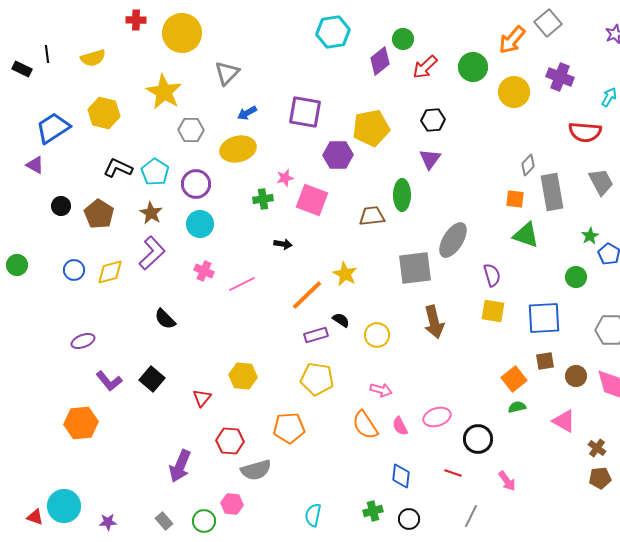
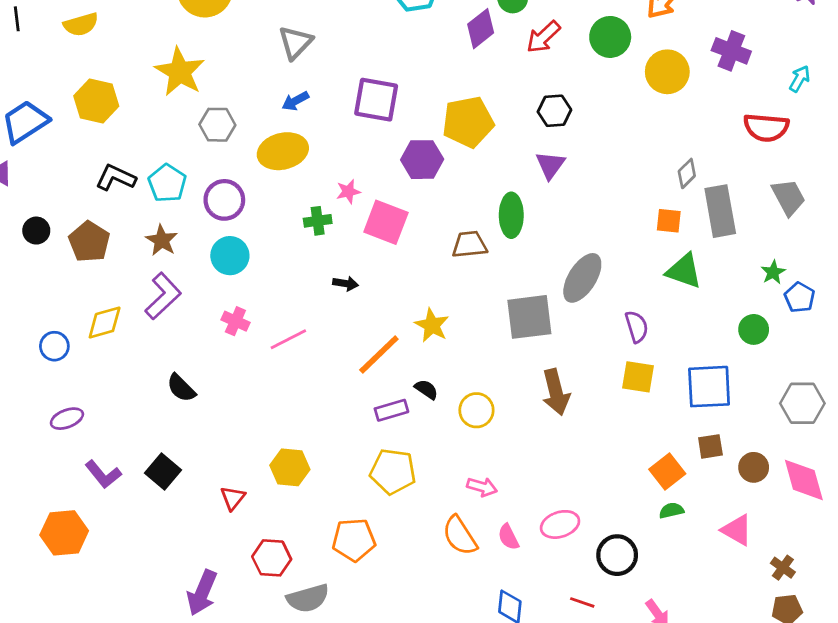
gray triangle: (227, 73) -> (295, 43), moved
blue circle: (74, 270) -> (54, 346), moved

